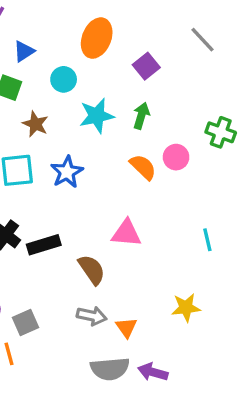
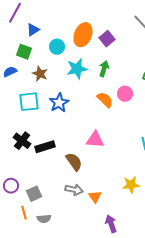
orange ellipse: (97, 38) -> (83, 35), moved
gray semicircle: (110, 369) -> (44, 219), moved, size x0.6
purple arrow: (153, 372) -> (111, 224), turned 54

